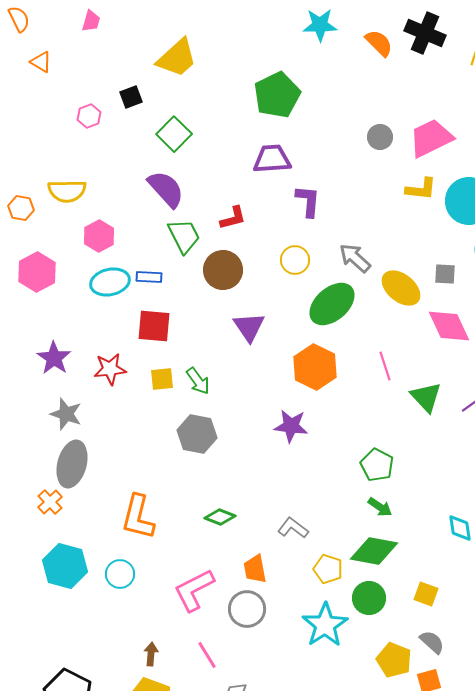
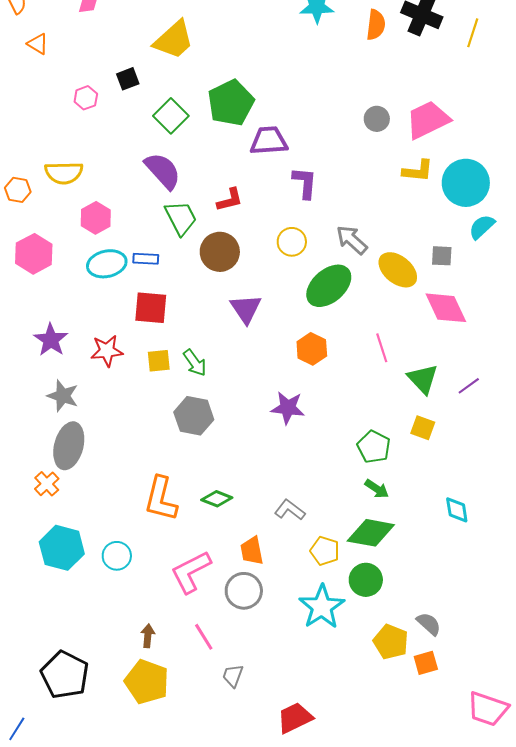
orange semicircle: (379, 43) -> (376, 25), turned 52
green pentagon: (277, 95) -> (231, 103), moved
orange hexagon: (315, 367) -> (312, 349), size x0.7
orange L-shape: (138, 517) -> (161, 499), moved
yellow square: (426, 594) -> (423, 428), moved

